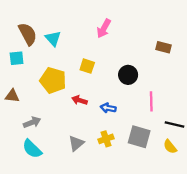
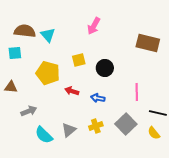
brown semicircle: (28, 34) -> (25, 31), turned -55
brown rectangle: (163, 47) -> (148, 43), size x1.6
yellow square: (87, 66) -> (79, 60), turned -32
black circle: (128, 75) -> (105, 68), moved
gray square: (139, 137) -> (126, 124), turned 30
cyan semicircle: (32, 149) -> (44, 135), moved

